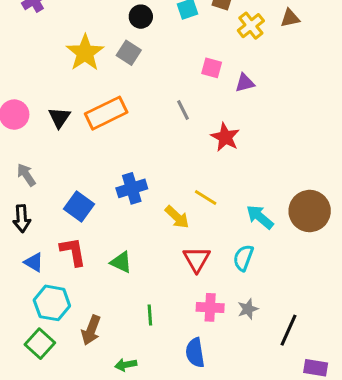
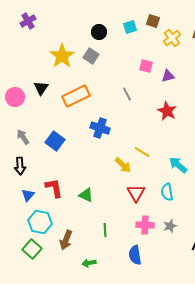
black triangle: (59, 118) -> (41, 88), moved
red star: (225, 137) -> (167, 111), moved
blue cross: (132, 188) -> (100, 128), moved, turned 36
blue square: (79, 206) -> (55, 141), moved
cyan semicircle: (243, 258) -> (167, 192), turned -30
blue triangle: (34, 262) -> (28, 195), turned 40

